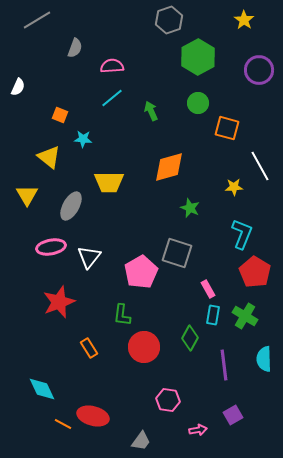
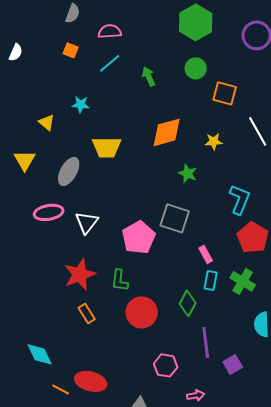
orange square: (60, 115) -> (71, 50), moved
yellow triangle: (49, 157) -> (47, 122), size x0.7
yellow star: (234, 187) -> (214, 141), moved
red star: (59, 302) -> (80, 274), moved
purple line: (224, 365) -> (206, 342), moved
purple square: (233, 415) -> (233, 364), moved

